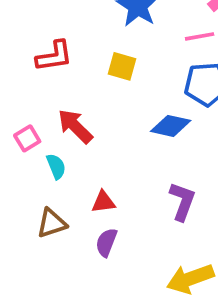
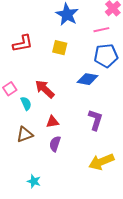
red arrow: (75, 126) -> (45, 89), moved

